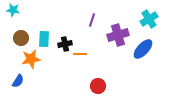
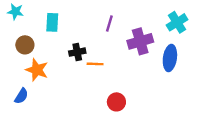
cyan rectangle: (44, 39) -> (52, 22), moved
blue ellipse: (143, 49) -> (170, 58), turned -35
orange star: (31, 59) -> (37, 70), turned 30

